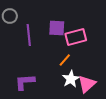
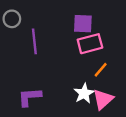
purple square: (57, 28) -> (83, 24), moved
orange line: (65, 60) -> (101, 70), moved

